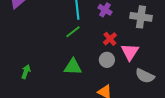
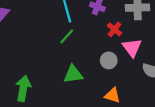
red cross: (110, 39) -> (115, 29), moved
green arrow: (26, 72) -> (23, 88), size x1.6

